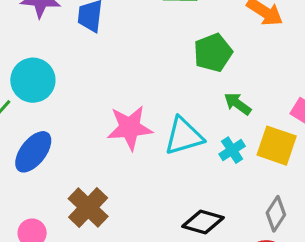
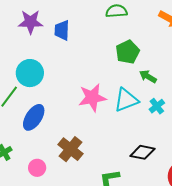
green pentagon: (213, 53) -> (128, 52), moved
green arrow: (238, 104) -> (148, 76), moved

